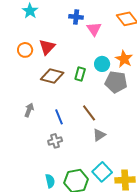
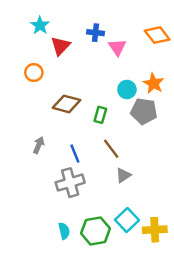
red triangle: (47, 47) -> (60, 46), moved
green rectangle: (80, 74) -> (100, 115), moved
gray cross: (55, 141) -> (70, 183), size x1.6

